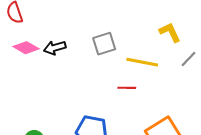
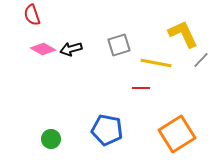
yellow L-shape: (170, 32) -> (183, 34), size x1.4

